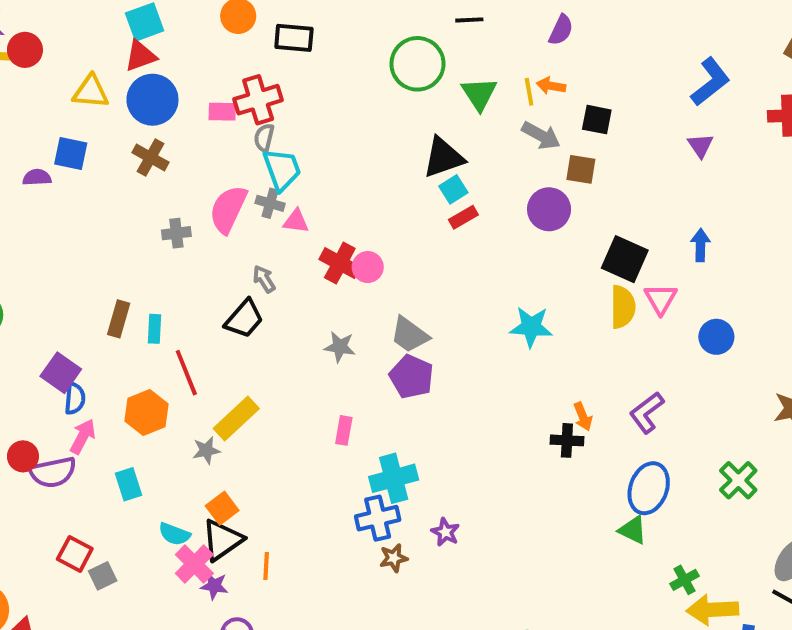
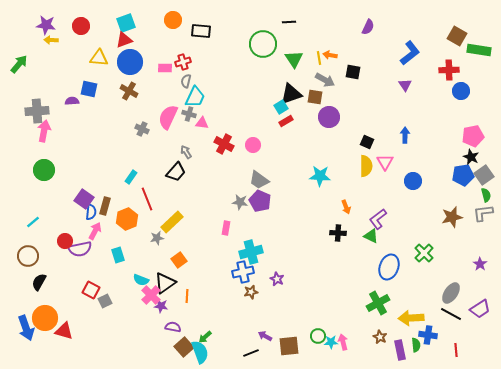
purple semicircle: (561, 30) -> (368, 27), moved
red circle: (25, 50) -> (81, 26), moved
red cross: (258, 100) -> (183, 62), size x0.7
black triangle: (443, 157) -> (291, 94), moved
cyan trapezoid: (282, 169) -> (195, 97), turned 45
brown square: (581, 169) -> (315, 97), moved
gray cross: (176, 233) -> (142, 129), turned 32
black square: (625, 259) -> (367, 142), size x0.6
pink circle: (368, 267) -> (253, 145), moved
brown rectangle: (119, 319) -> (105, 206), moved
cyan rectangle: (154, 329) -> (131, 177), turned 32
gray star: (340, 347) -> (240, 202), moved
orange arrow: (583, 417) -> (346, 207), moved
blue ellipse: (649, 488) -> (389, 267), moved
orange square: (222, 508) -> (179, 260), moved
green triangle: (633, 530) -> (371, 236), moved
green cross: (685, 580) -> (378, 303), moved, size x1.6

